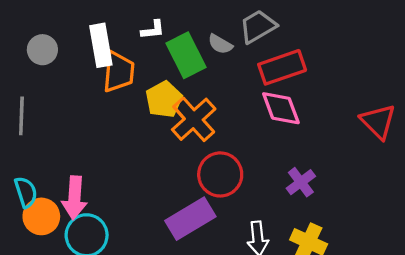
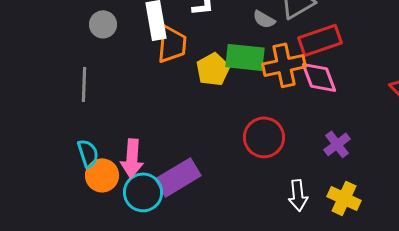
green rectangle: (186, 55) -> (245, 57), moved, turned -57
orange cross: (194, 119) -> (284, 65), moved, turned 30
purple rectangle: (190, 219) -> (178, 177), moved

